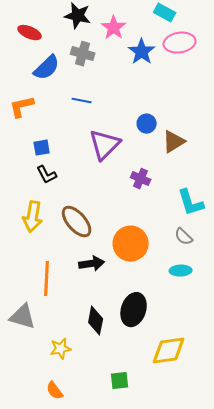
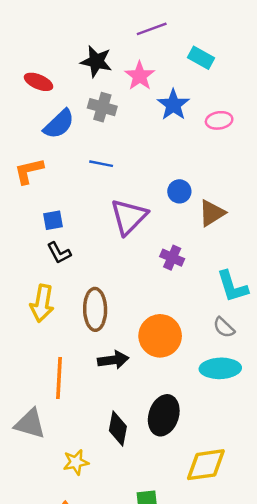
pink ellipse: (180, 43) -> (219, 120), moved, size x0.7
brown ellipse: (77, 222) -> (95, 309), turned 40
cyan ellipse: (181, 271) -> (220, 368), size x1.5

